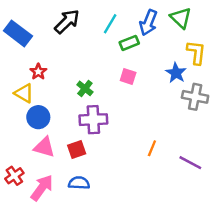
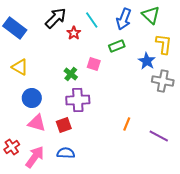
cyan line: (110, 24) -> (92, 20), turned -66
green rectangle: (129, 43) -> (117, 46), moved
red star: (38, 72) -> (74, 33), moved
pink square: (128, 76) -> (94, 64), moved
yellow triangle: (24, 93) -> (20, 67), moved

